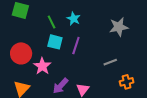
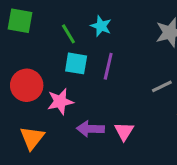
pink star: (42, 66) -> (60, 102), turned 30
purple arrow: (61, 86) -> (90, 129), turned 54

